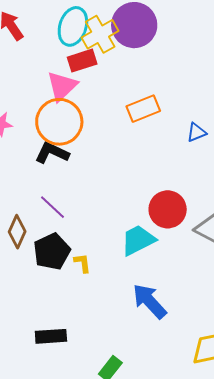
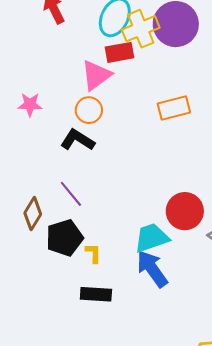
orange circle: (59, 122) -> (89, 110), size x0.6
blue arrow: (149, 301) -> (152, 269), moved
black rectangle: (51, 336) -> (96, 294), moved

